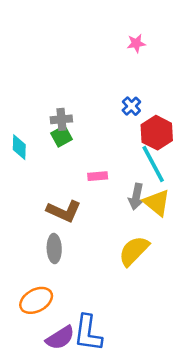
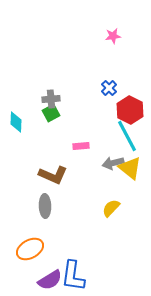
gray arrow: (136, 197) -> (113, 163), turned 65
yellow semicircle: (134, 251) -> (111, 208), size x0.7

